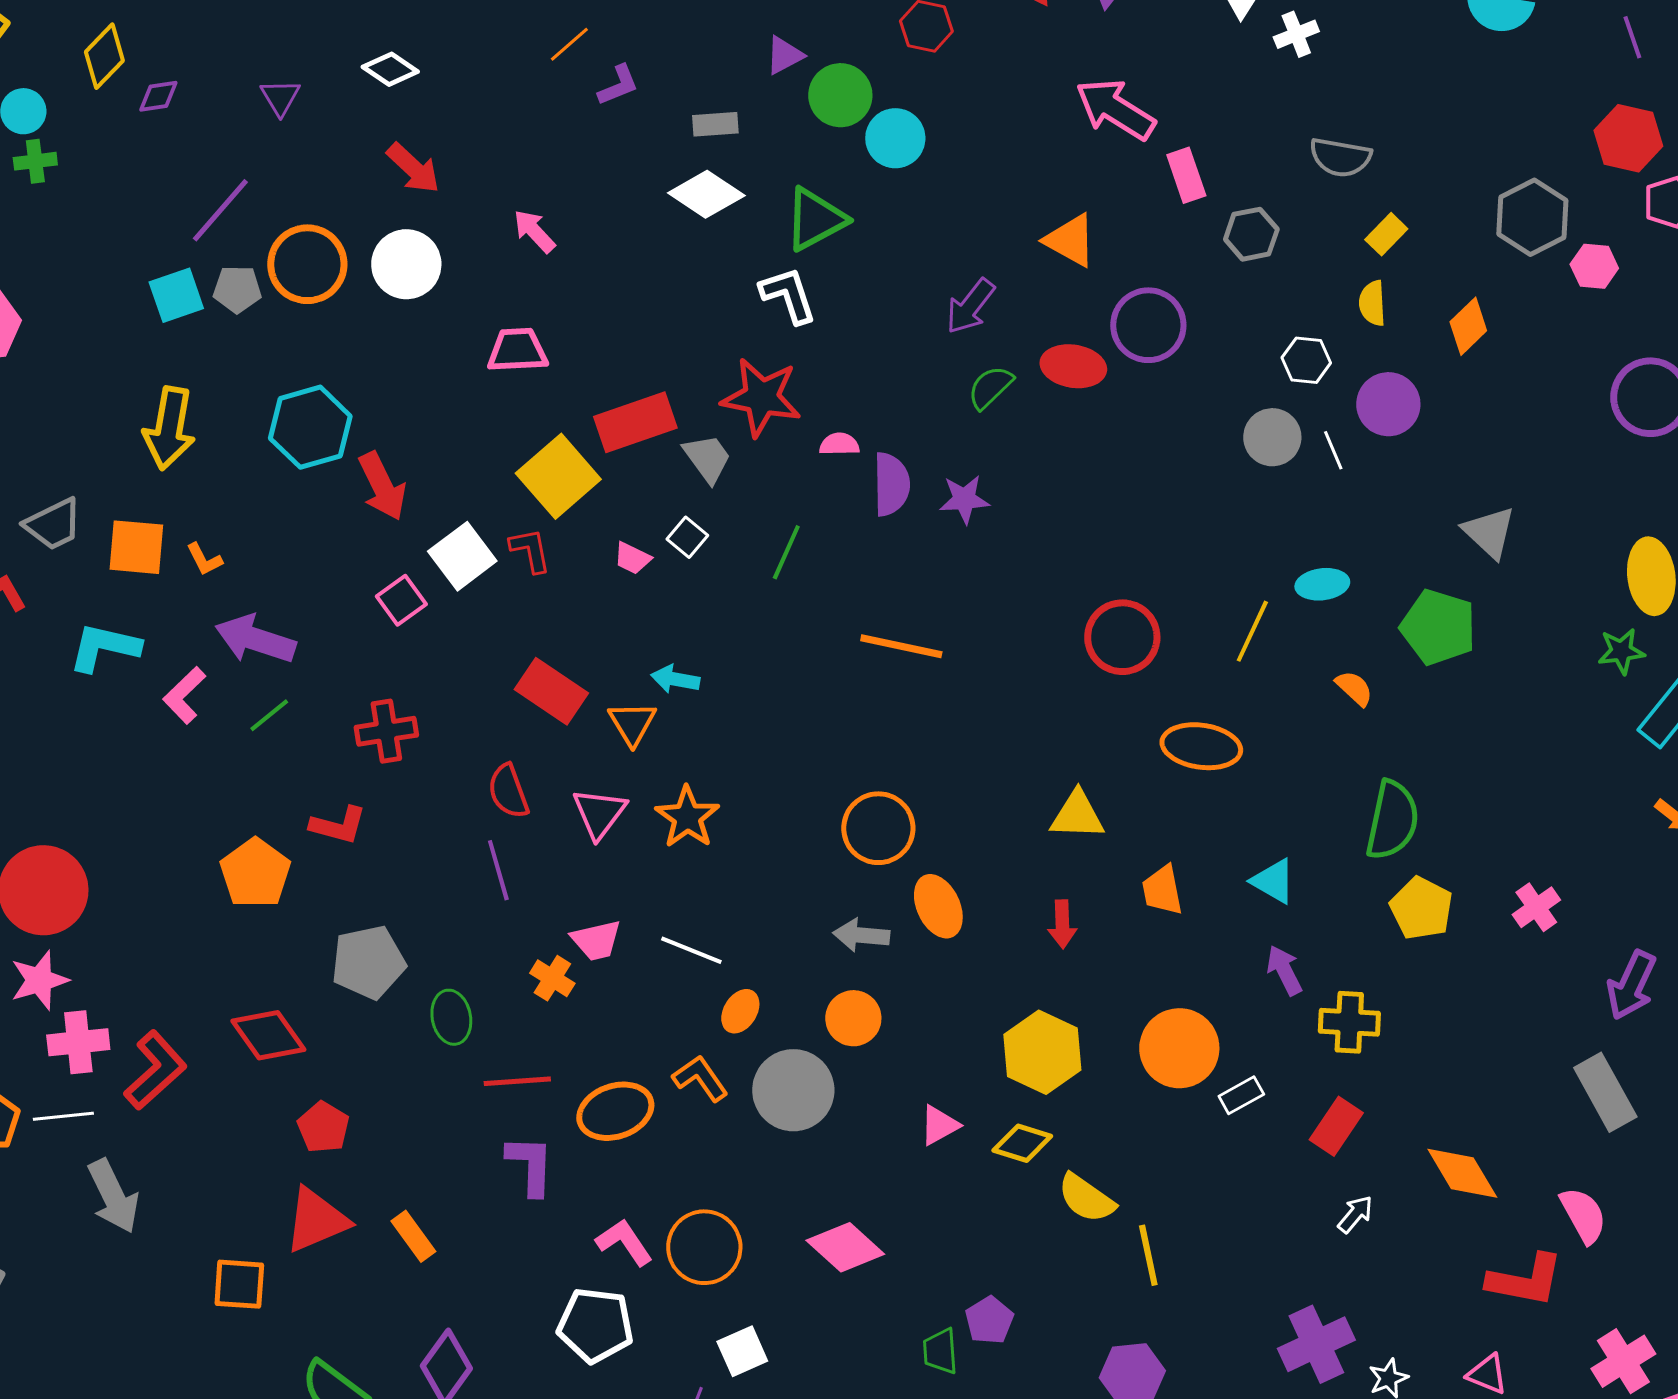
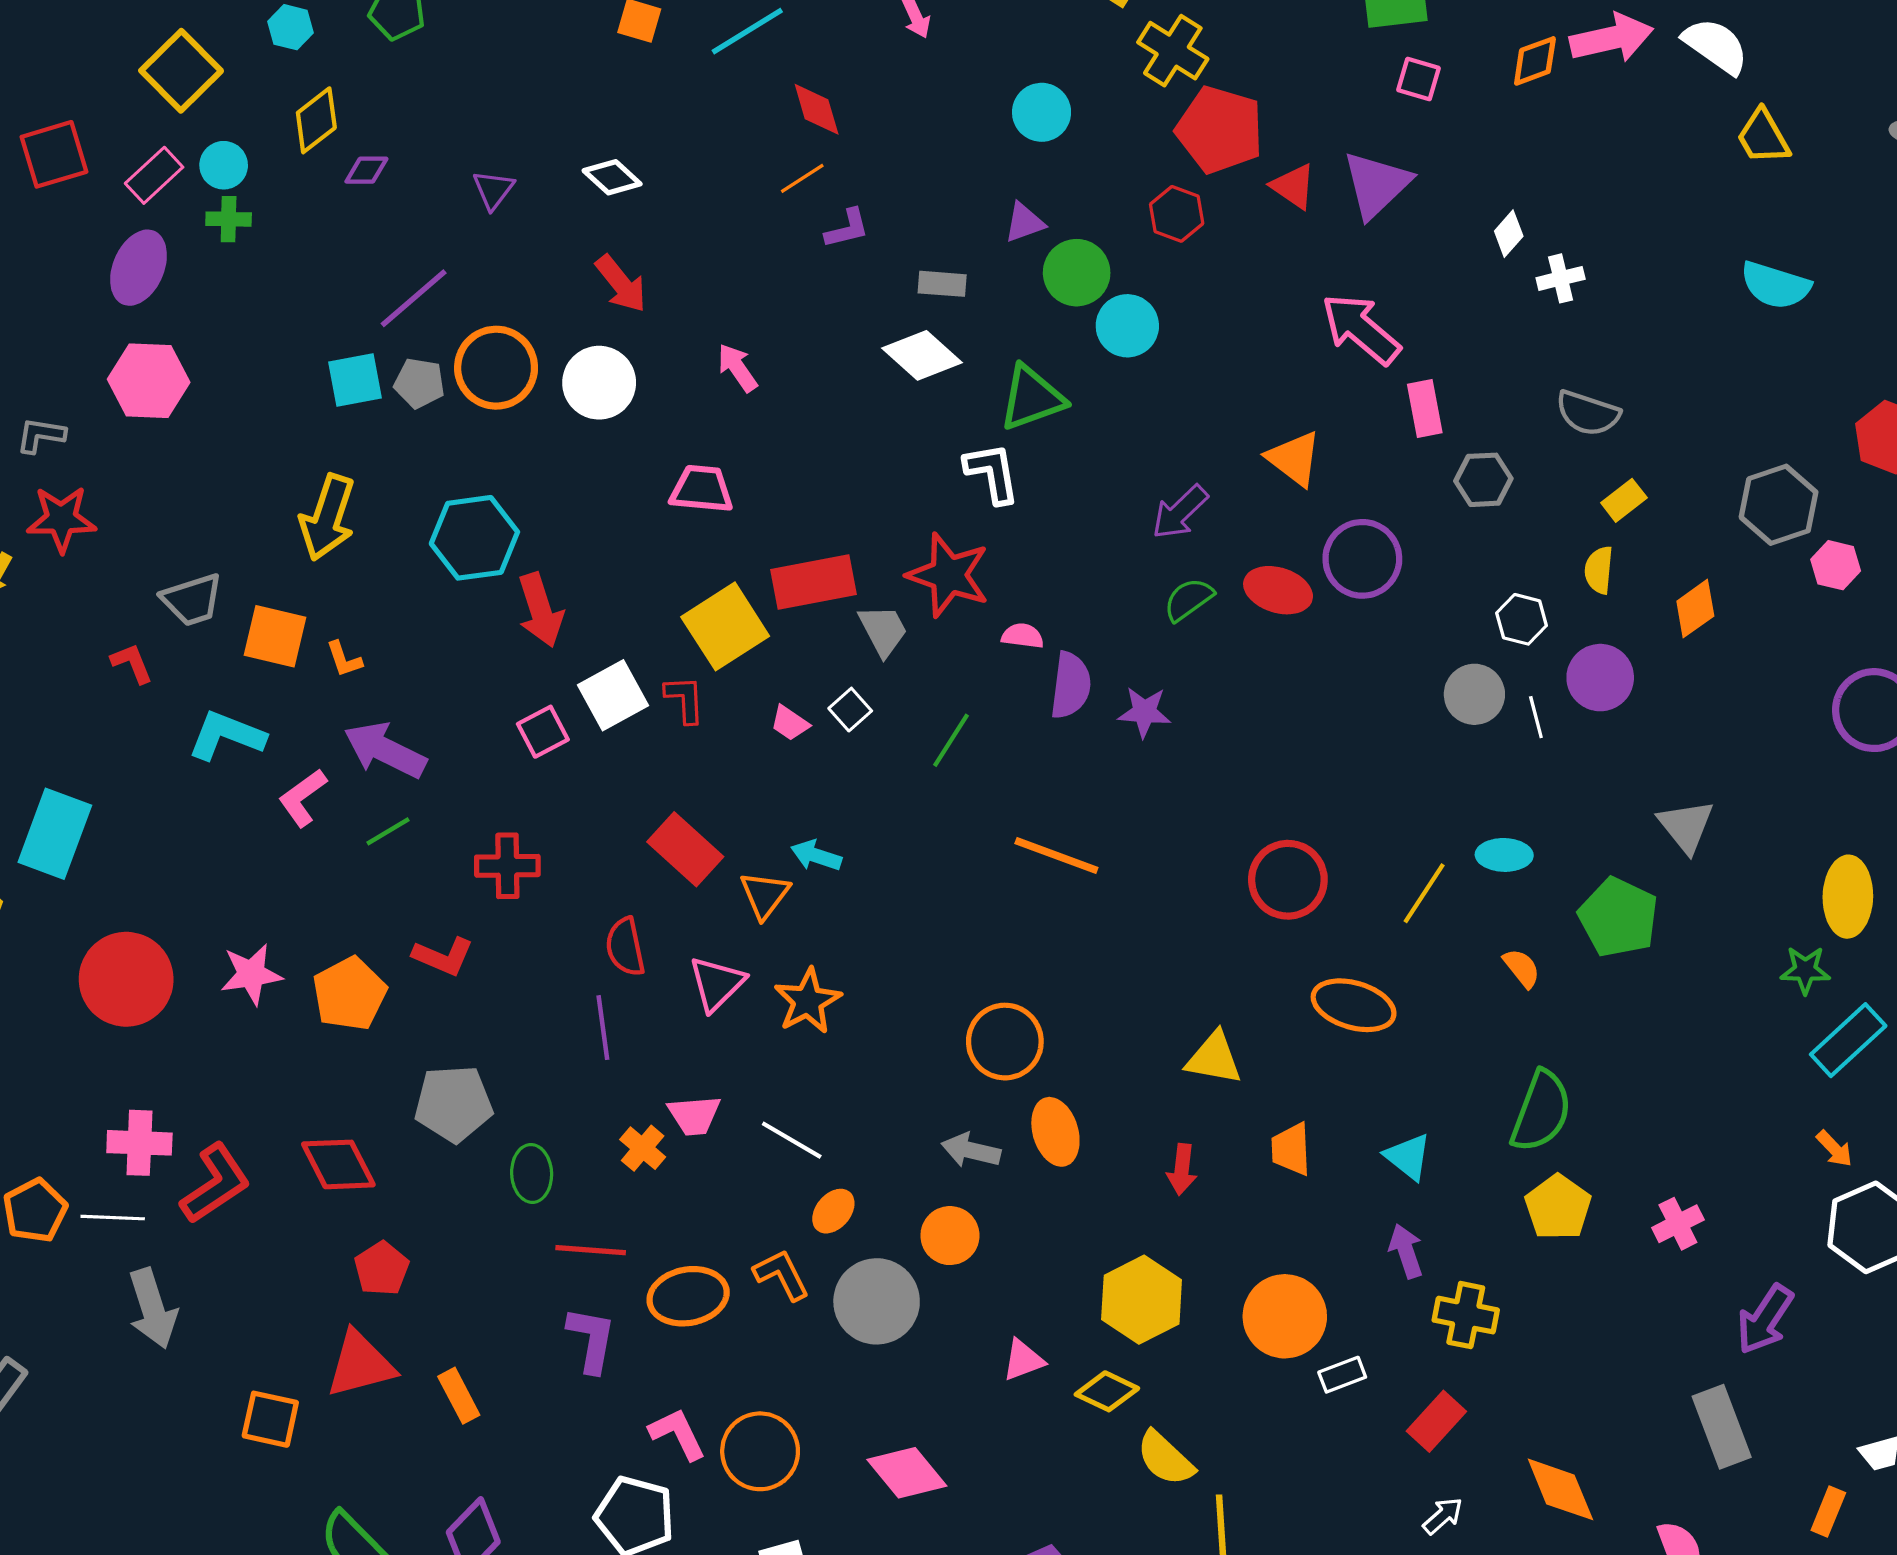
pink star: (39, 980) -> (251, 974), moved

